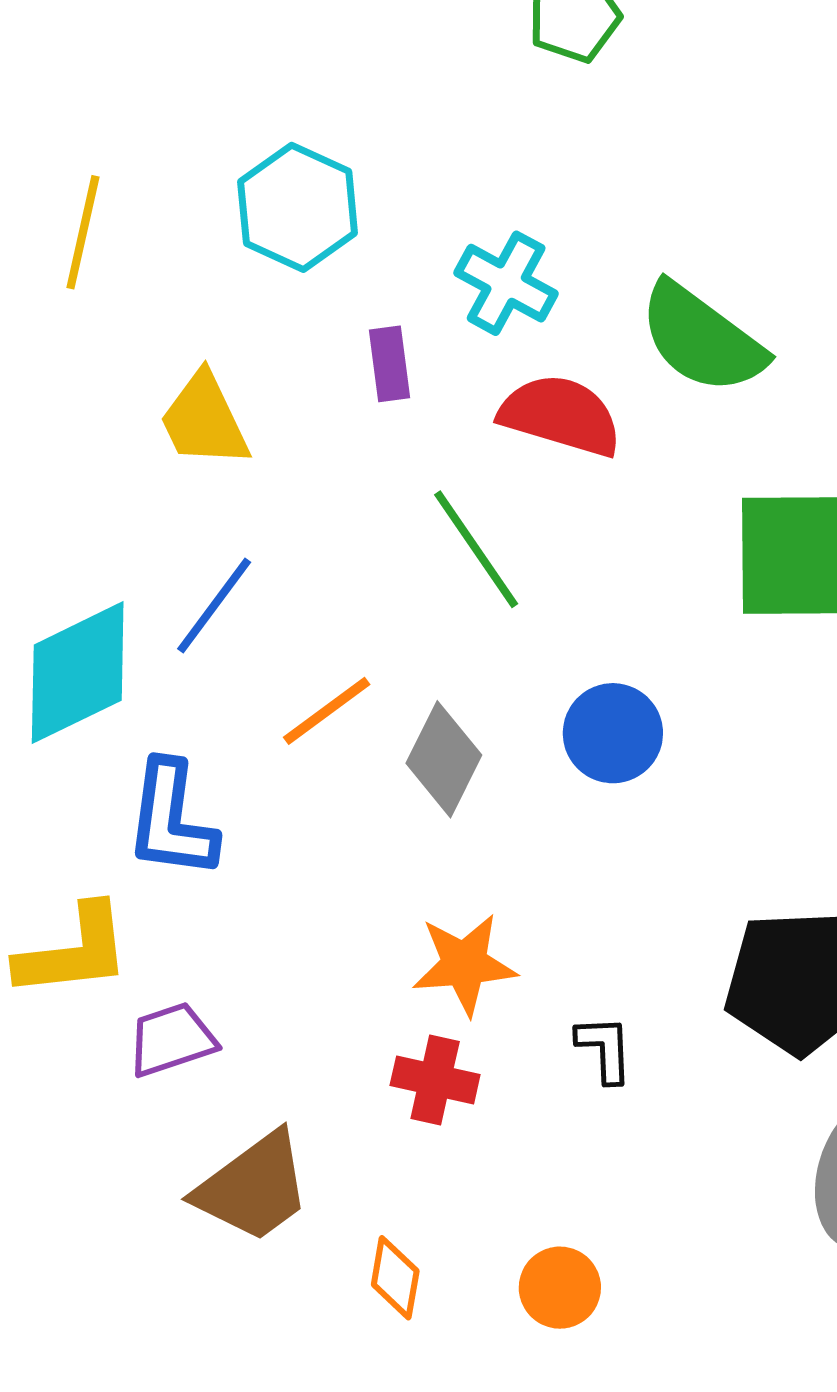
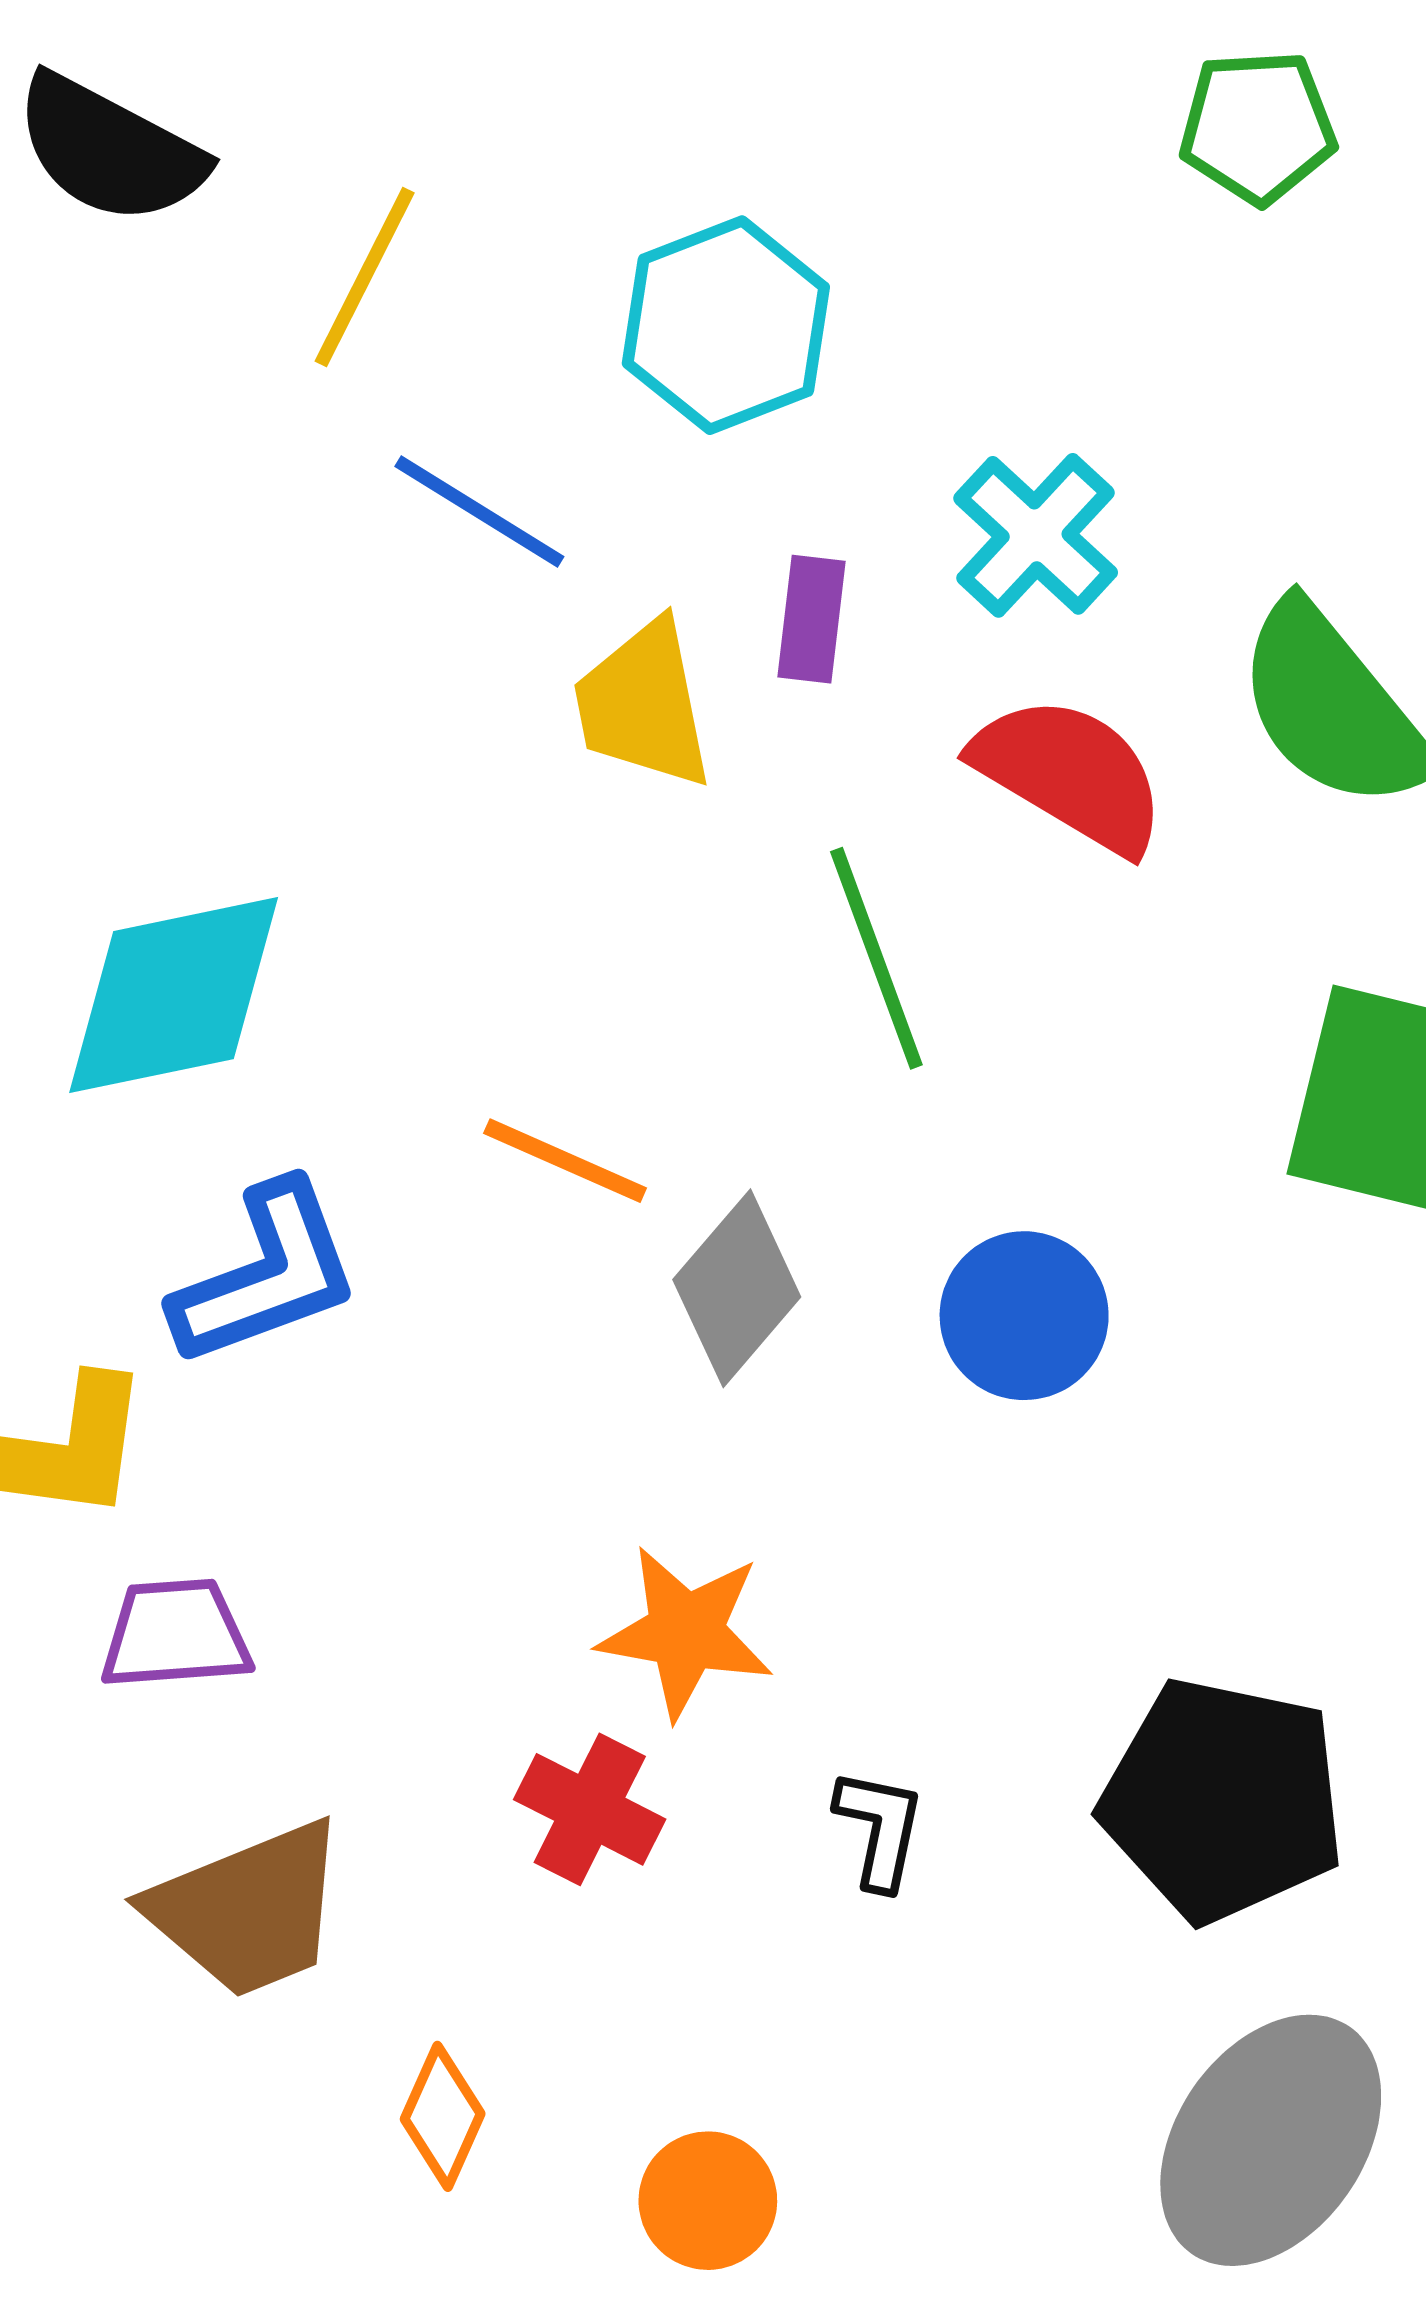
yellow trapezoid: (204, 420) -> (643, 704), moved
blue line: (214, 605) -> (479, 512), moved, turned 71
orange line: (327, 711) -> (565, 1161), turned 46
blue L-shape: (171, 820) -> (266, 1275), turned -132

